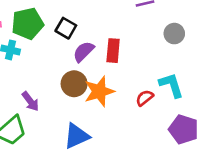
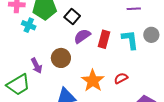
brown circle: (74, 84) -> (61, 58), moved
cyan L-shape: (171, 85) -> (130, 40), moved
orange star: (99, 91) -> (93, 81), moved, turned -30

